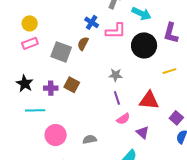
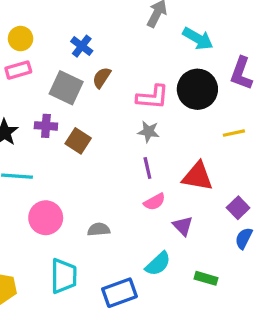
blue cross: (92, 22) -> (82, 46), moved
pink L-shape: (116, 31) -> (153, 97), moved
purple cross: (51, 88) -> (46, 126), moved

